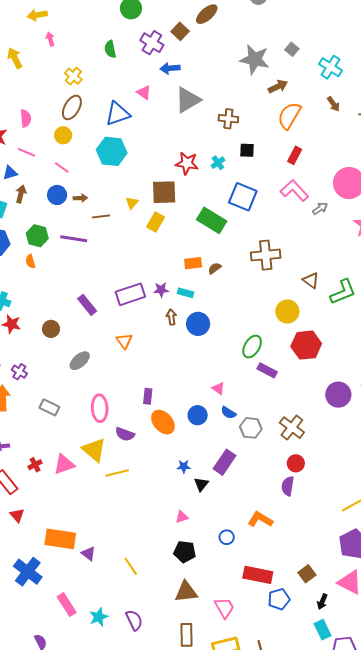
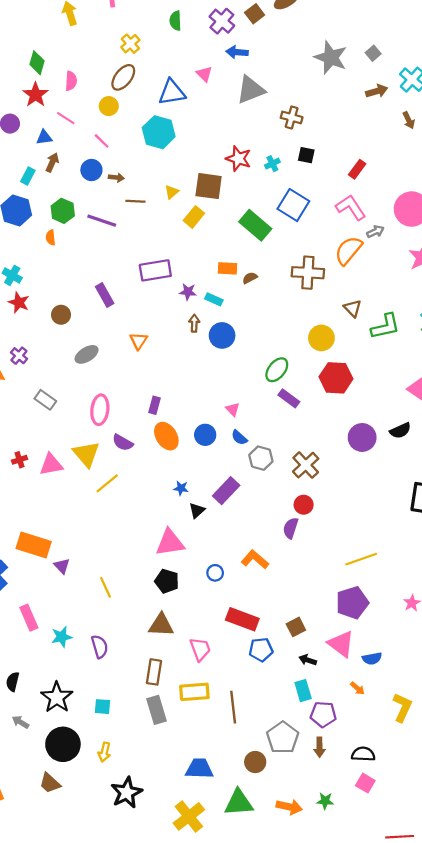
brown arrow: (278, 87) -> (377, 91), moved
orange semicircle: (289, 116) -> (348, 250), moved
purple rectangle: (130, 294) -> (155, 270), moved
yellow line: (117, 473) -> (107, 483), turned -35
pink triangle: (182, 517) -> (170, 543), size x2.0
black arrow: (322, 602) -> (308, 660), turned 77

